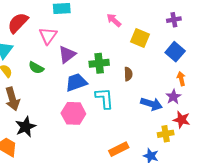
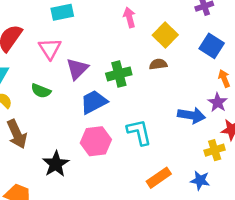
pink arrow: (114, 20) -> (129, 17), turned 42
yellow square: (140, 38) -> (165, 35), turned 30
brown semicircle: (128, 74) -> (158, 64), moved, turned -88
cyan L-shape: (104, 98) -> (139, 132), moved
black star: (26, 127) -> (56, 164), moved

